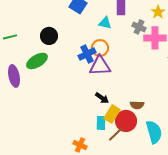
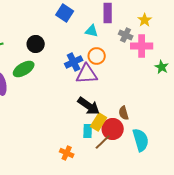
orange circle: (100, 48) -> (97, 56), moved
black arrow: (102, 98) -> (89, 106), size x1.6
brown semicircle: (137, 105) -> (124, 113), turned 72

